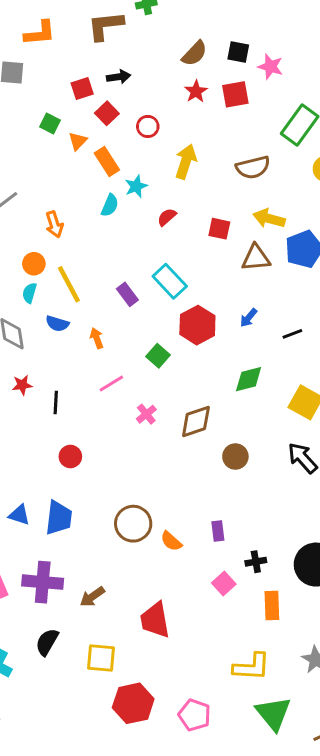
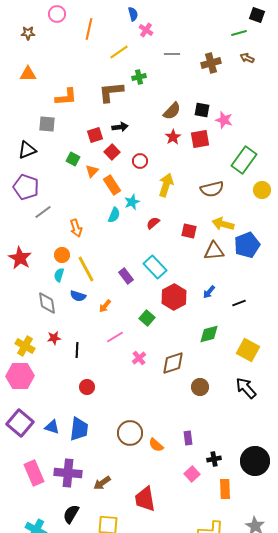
orange arrow: (97, 338) -> (105, 306), turned -120

